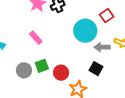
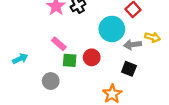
green square: (42, 66) -> (70, 60), moved, turned 32
red circle: (61, 73) -> (92, 57), moved

